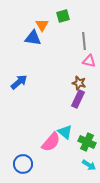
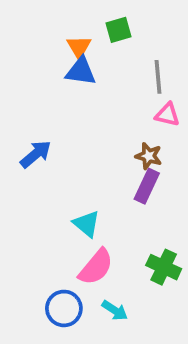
blue triangle: (33, 38) -> (81, 71), moved
cyan triangle: (65, 132) -> (86, 224), moved
blue circle: (23, 164) -> (64, 308), moved
cyan arrow: (89, 165) -> (115, 310), moved

